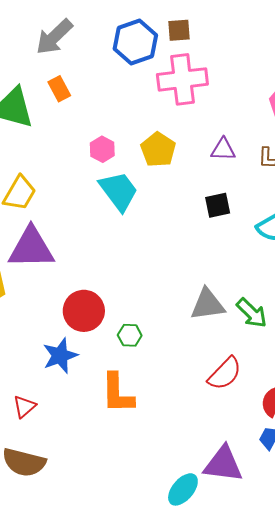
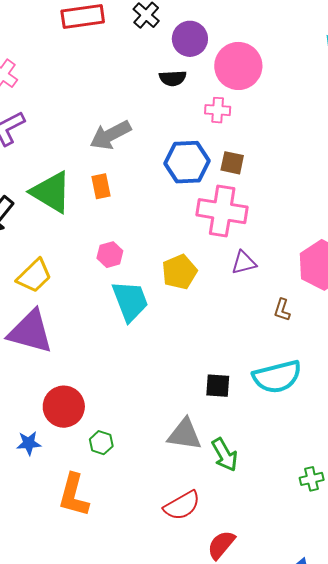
pink hexagon: (102, 149) -> (110, 255), moved
purple triangle: (223, 149) -> (244, 263), moved, turned -32
black square: (218, 205) -> (218, 386), moved
blue star: (60, 356) -> (29, 443), size x0.7

